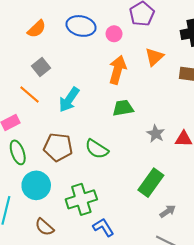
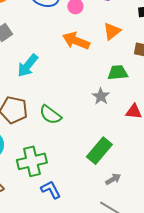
orange arrow: (118, 70) -> (76, 41), turned -88
green trapezoid: (123, 108) -> (118, 73), moved
gray star: (156, 134) -> (101, 96), moved

